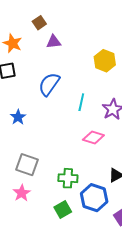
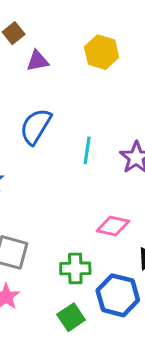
yellow hexagon: (105, 61) -> (102, 52), moved
pink diamond: (93, 138) -> (113, 226), moved

